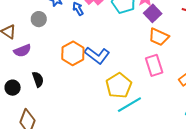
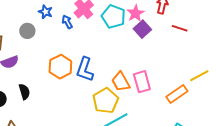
orange trapezoid: (159, 37) -> (121, 82), moved, turned 35
blue L-shape: (97, 55) -> (85, 69), turned 70

